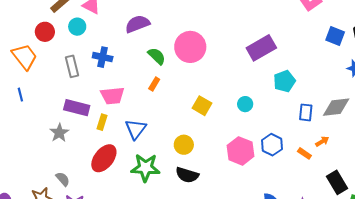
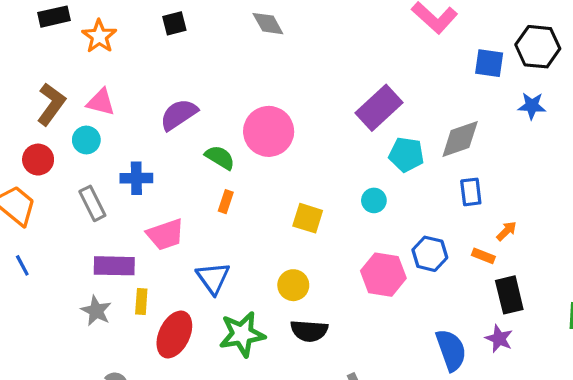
cyan pentagon: (284, 81) -> (406, 155), moved, turned -30
gray diamond: (336, 107) -> (460, 139), moved
yellow rectangle: (102, 122) -> (141, 301), moved
black rectangle: (337, 182) -> (509, 295), moved, turned 30

